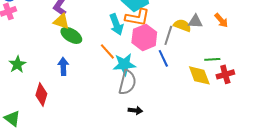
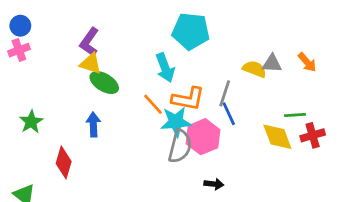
orange L-shape: (137, 17) -> (188, 99), moved
gray line: (168, 35) -> (225, 93), moved
pink hexagon: (144, 37) -> (203, 137), moved
black arrow: (135, 110) -> (214, 184), moved

